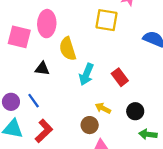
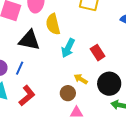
black triangle: (42, 69) -> (29, 40), size x1.6
blue line: (34, 101) -> (20, 68), turned 56
black circle: (135, 111) -> (109, 84), size x1.5

